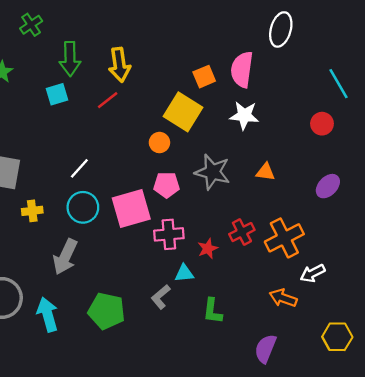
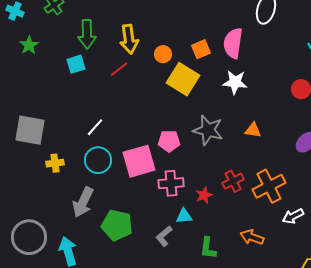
orange circle: (159, 143) -> (163, 54), moved
orange arrow: (283, 298) -> (252, 237), moved
green pentagon: (106, 311) -> (117, 225), moved

